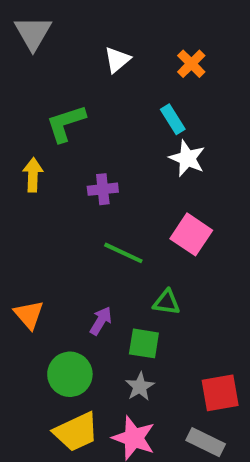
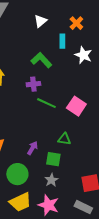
cyan rectangle: (173, 119) -> (62, 41), moved, turned 32
green L-shape: (66, 123) -> (41, 60), moved, turned 65
white star: (187, 158) -> (83, 55), moved
green line: (123, 253) -> (46, 103), moved

